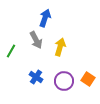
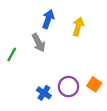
yellow arrow: (60, 47) -> (78, 27), moved
blue cross: (36, 77) -> (44, 93), moved

